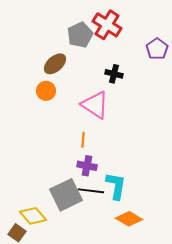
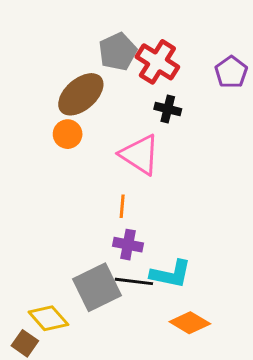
red cross: (107, 25) -> (157, 62), moved
brown ellipse: (55, 64) -> (81, 94), size x1.4
cyan L-shape: (116, 186) -> (171, 274), turned 92

